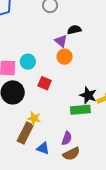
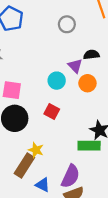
orange circle: (65, 57) -> (87, 83), moved
cyan circle: (28, 62) -> (57, 81), moved
purple semicircle: (67, 138) -> (70, 176), size x1.5

